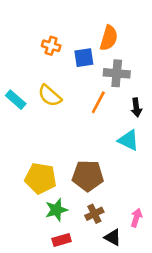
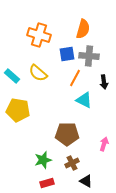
orange cross: (51, 46) -> (39, 35), size x1.6
blue square: (84, 58) -> (67, 54), moved
cyan triangle: (128, 140) -> (84, 100), moved
yellow pentagon: (41, 178) -> (18, 110), moved
pink arrow: (136, 218) -> (104, 144), moved

